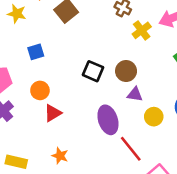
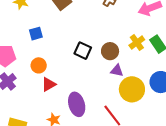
yellow cross: (142, 30) -> (137, 43), moved
yellow circle: (154, 117) -> (132, 89), size x1.6
purple ellipse: (108, 120) -> (77, 104), moved

